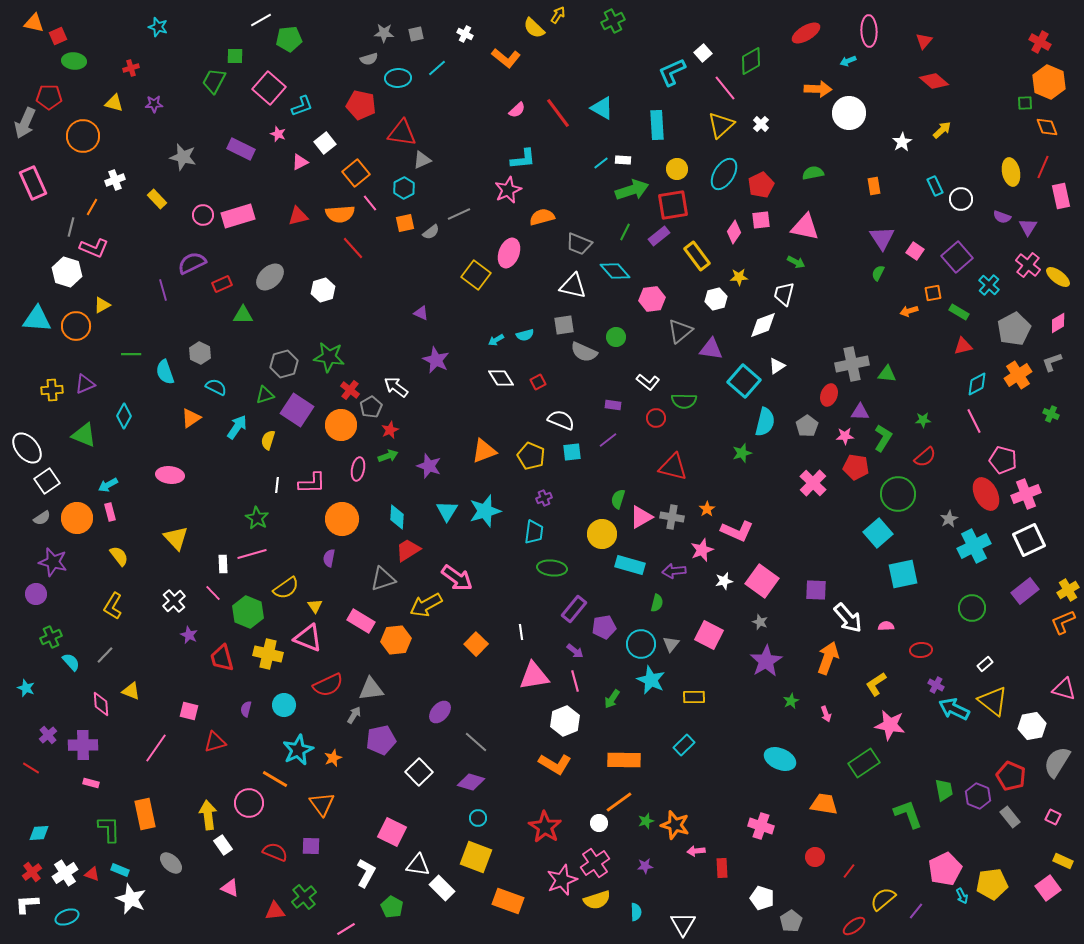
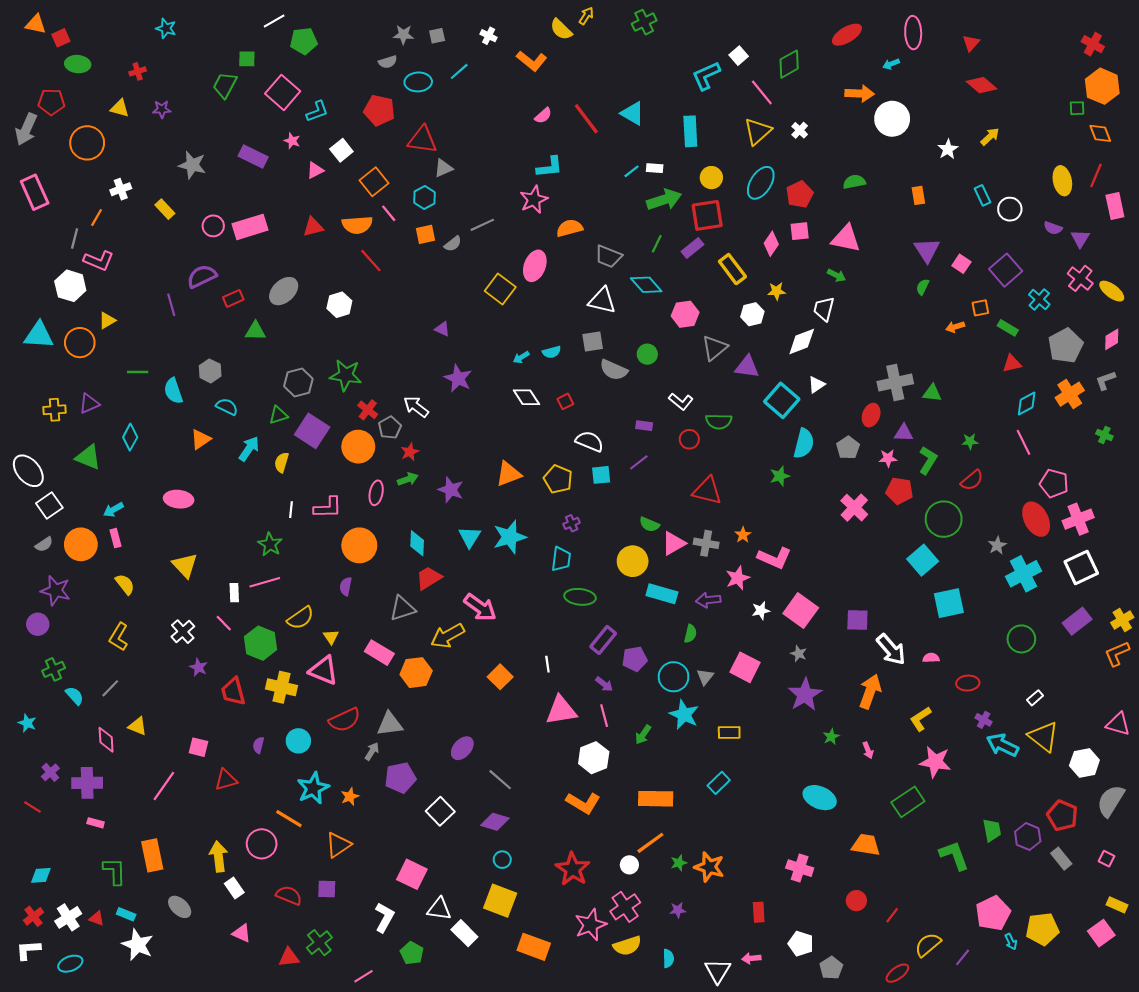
green semicircle: (618, 499) -> (649, 524), turned -84
orange triangle: (322, 804) -> (338, 845), turned 32
pink arrow: (696, 851) -> (751, 958), moved

